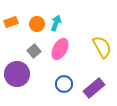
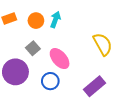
pink ellipse: (60, 49) -> (60, 59), moved, turned -70
blue circle: (64, 84) -> (50, 81), moved

